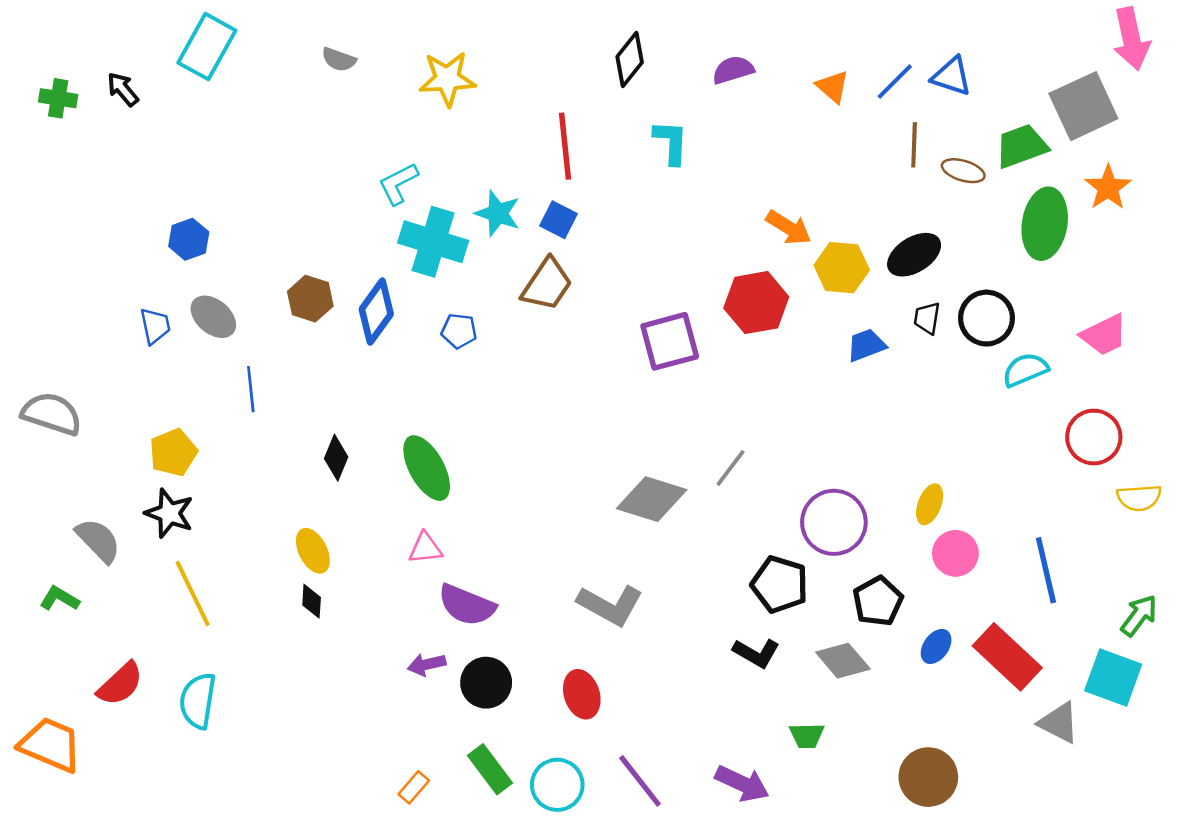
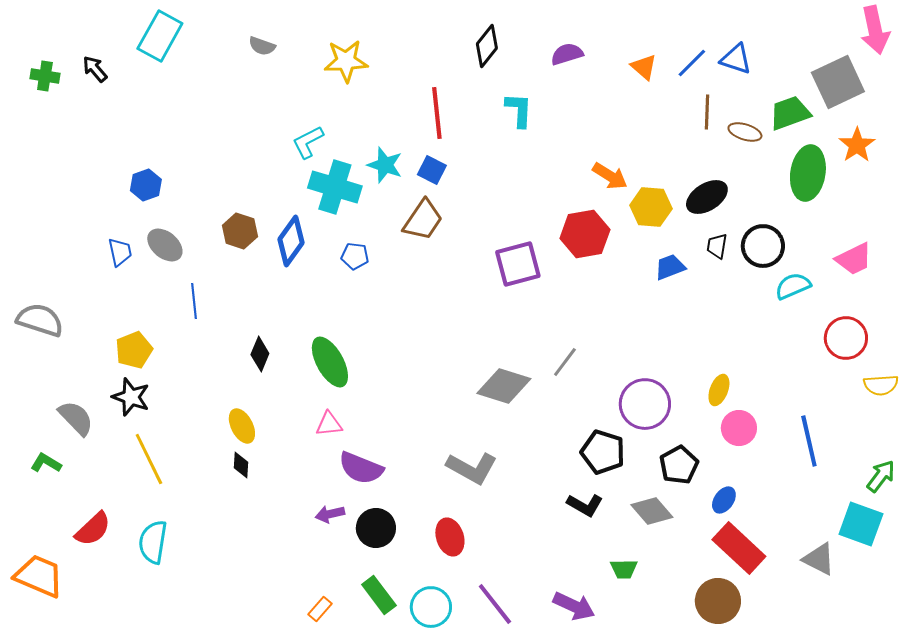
red rectangle: (1007, 657) -> (739, 548), moved

